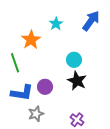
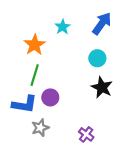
cyan circle: (74, 60) -> (97, 58), moved
green line: (15, 63) -> (35, 75), moved, turned 36
black star: (77, 81) -> (102, 87), moved

